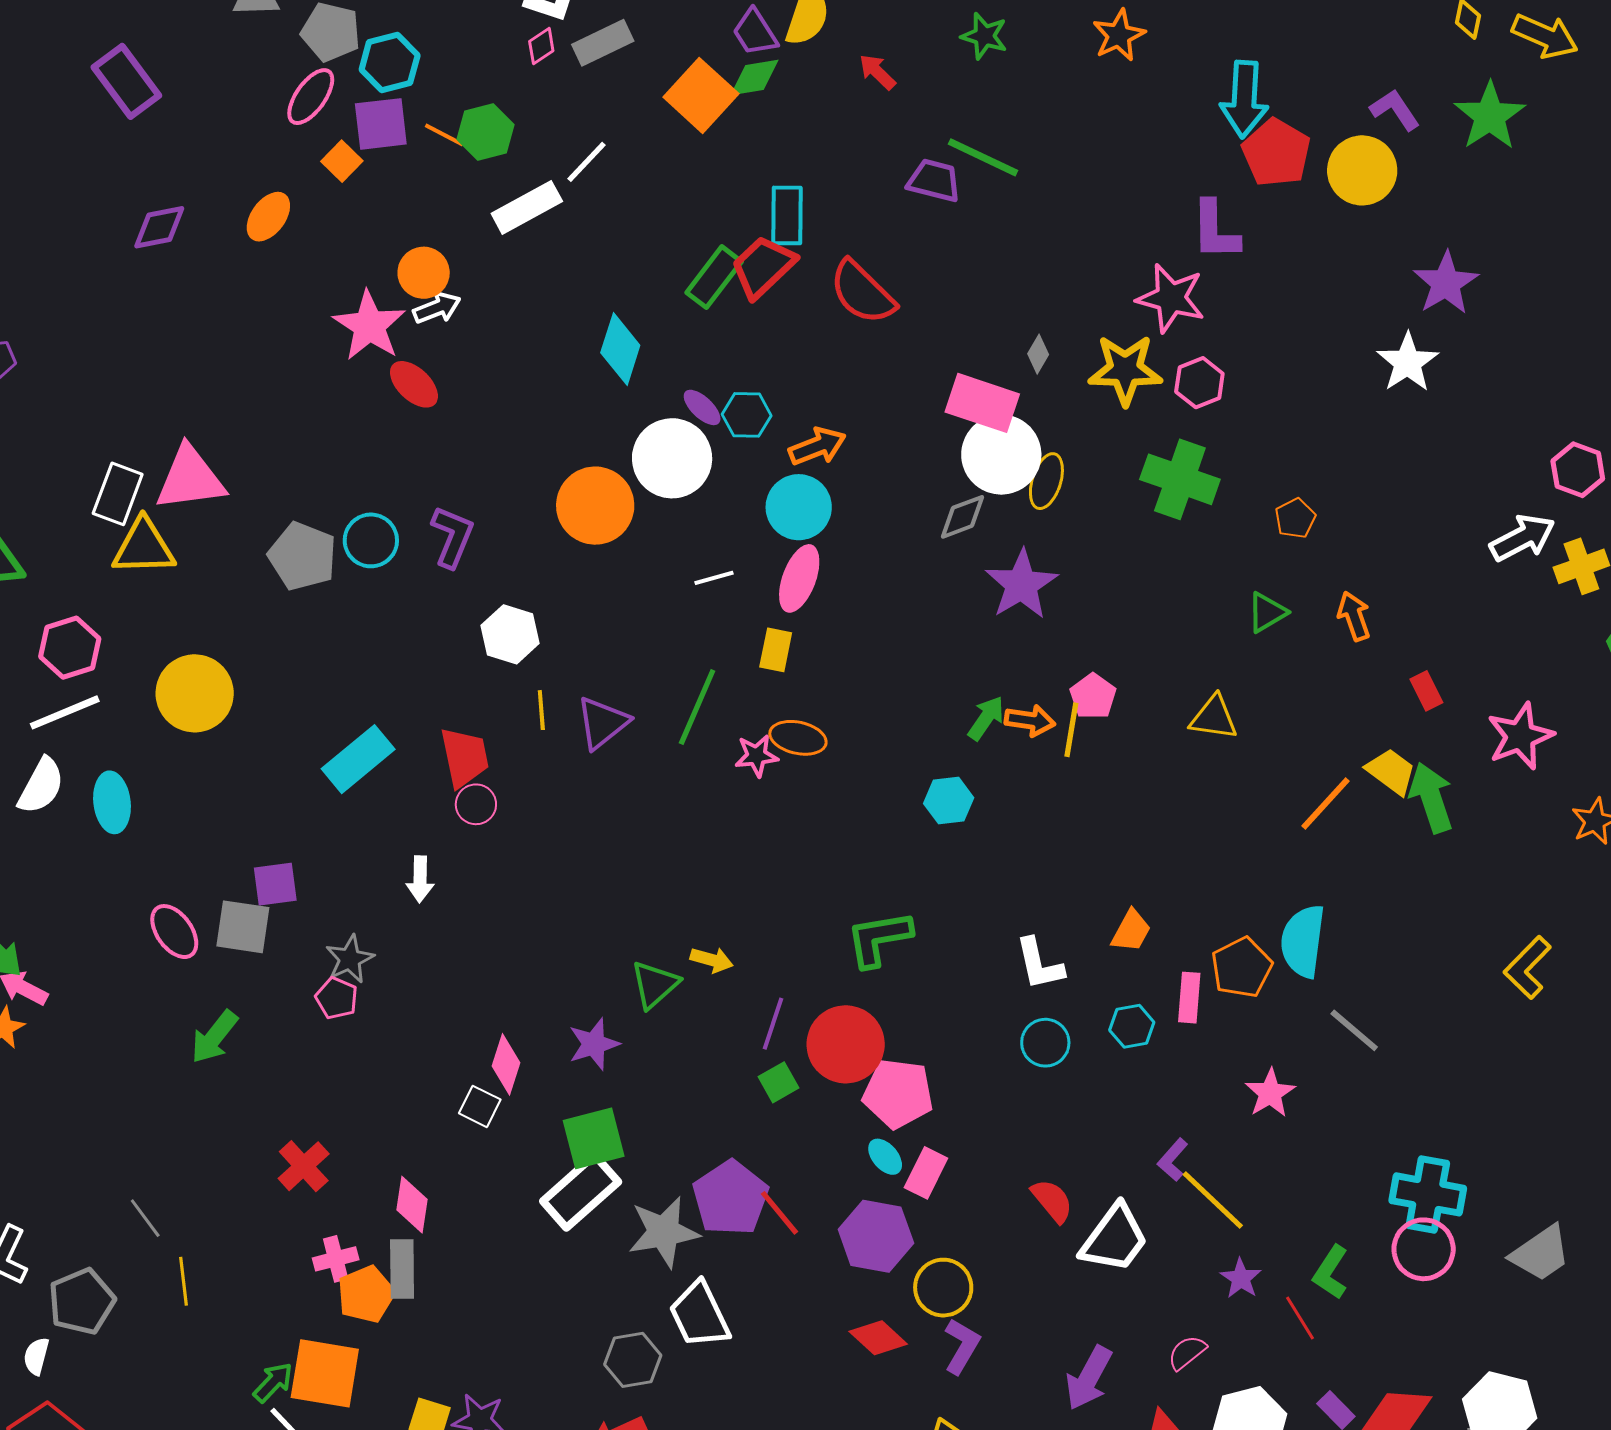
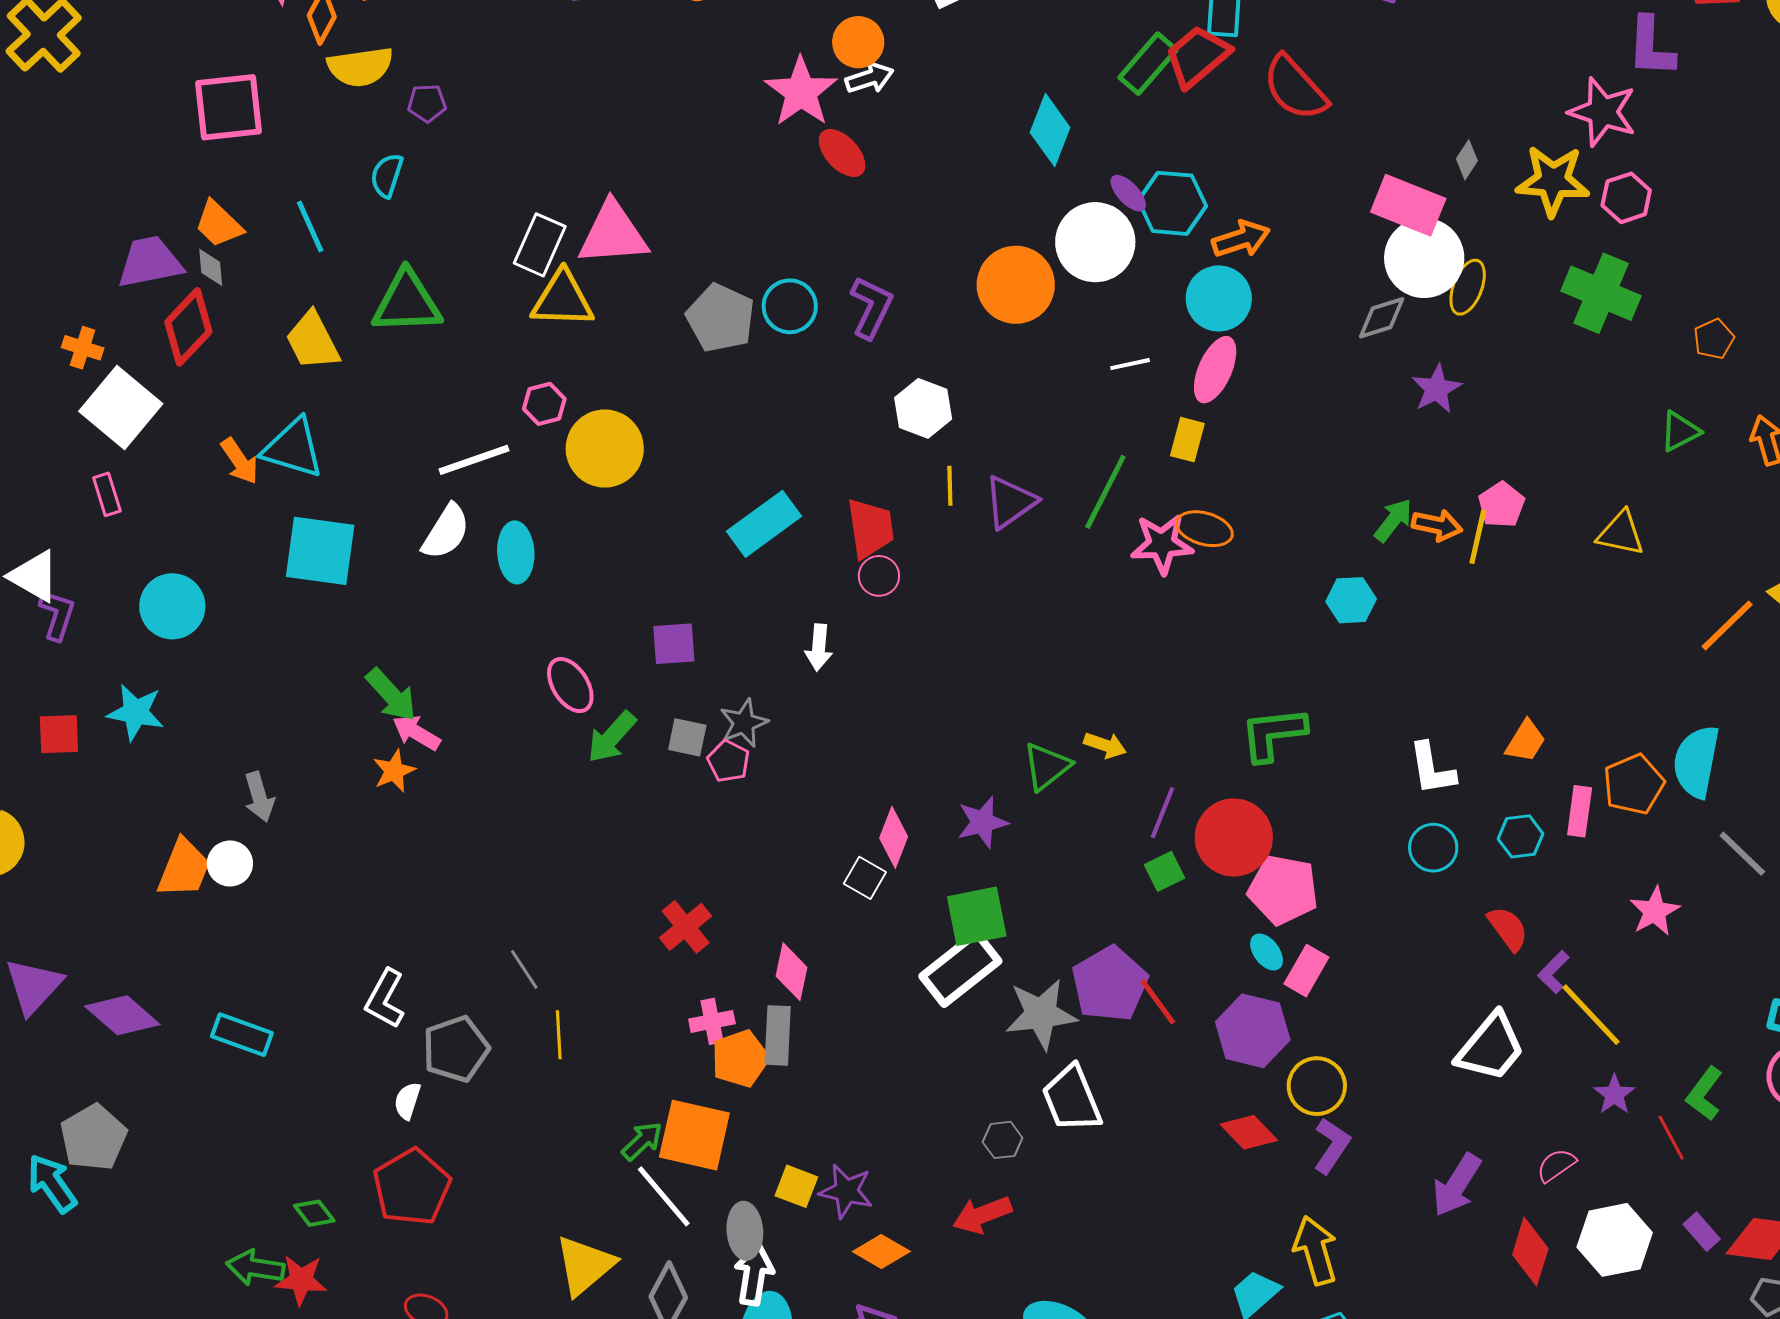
cyan hexagon: (747, 415) -> (1172, 203), size x1.4
purple star: (1021, 584) -> (1437, 389), size x0.7
pink hexagon: (70, 648) -> (544, 404), moved, size x0.7
pink star: (756, 756) -> (1162, 544), size x1.4
gray square: (243, 927) -> (687, 737), moved, size x0.7
green arrow: (214, 1037) -> (612, 737), moved
red semicircle: (1052, 1201) -> (1508, 929), moved
gray hexagon: (633, 1360) -> (1003, 1140), size x0.7

